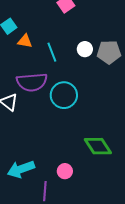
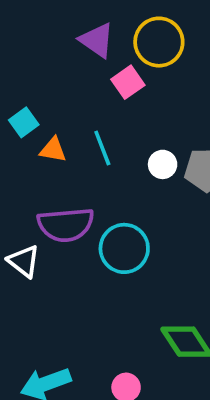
cyan line: (52, 52) -> (102, 148), moved

